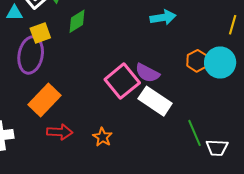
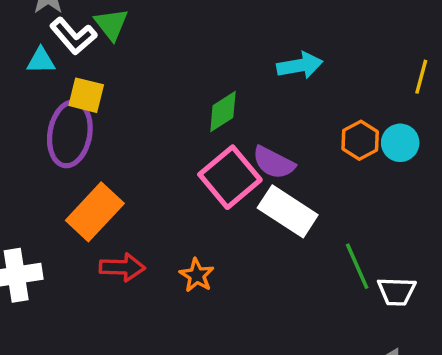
green diamond: (77, 21) -> (223, 112), moved
yellow square: (40, 33) -> (86, 95), turned 35
cyan circle: (220, 63) -> (400, 143), size x0.7

